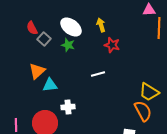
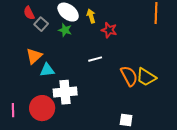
yellow arrow: (101, 25) -> (91, 16), moved
white cross: (68, 107) -> (65, 92), size x1.6
orange semicircle: (143, 111) -> (129, 76), moved

